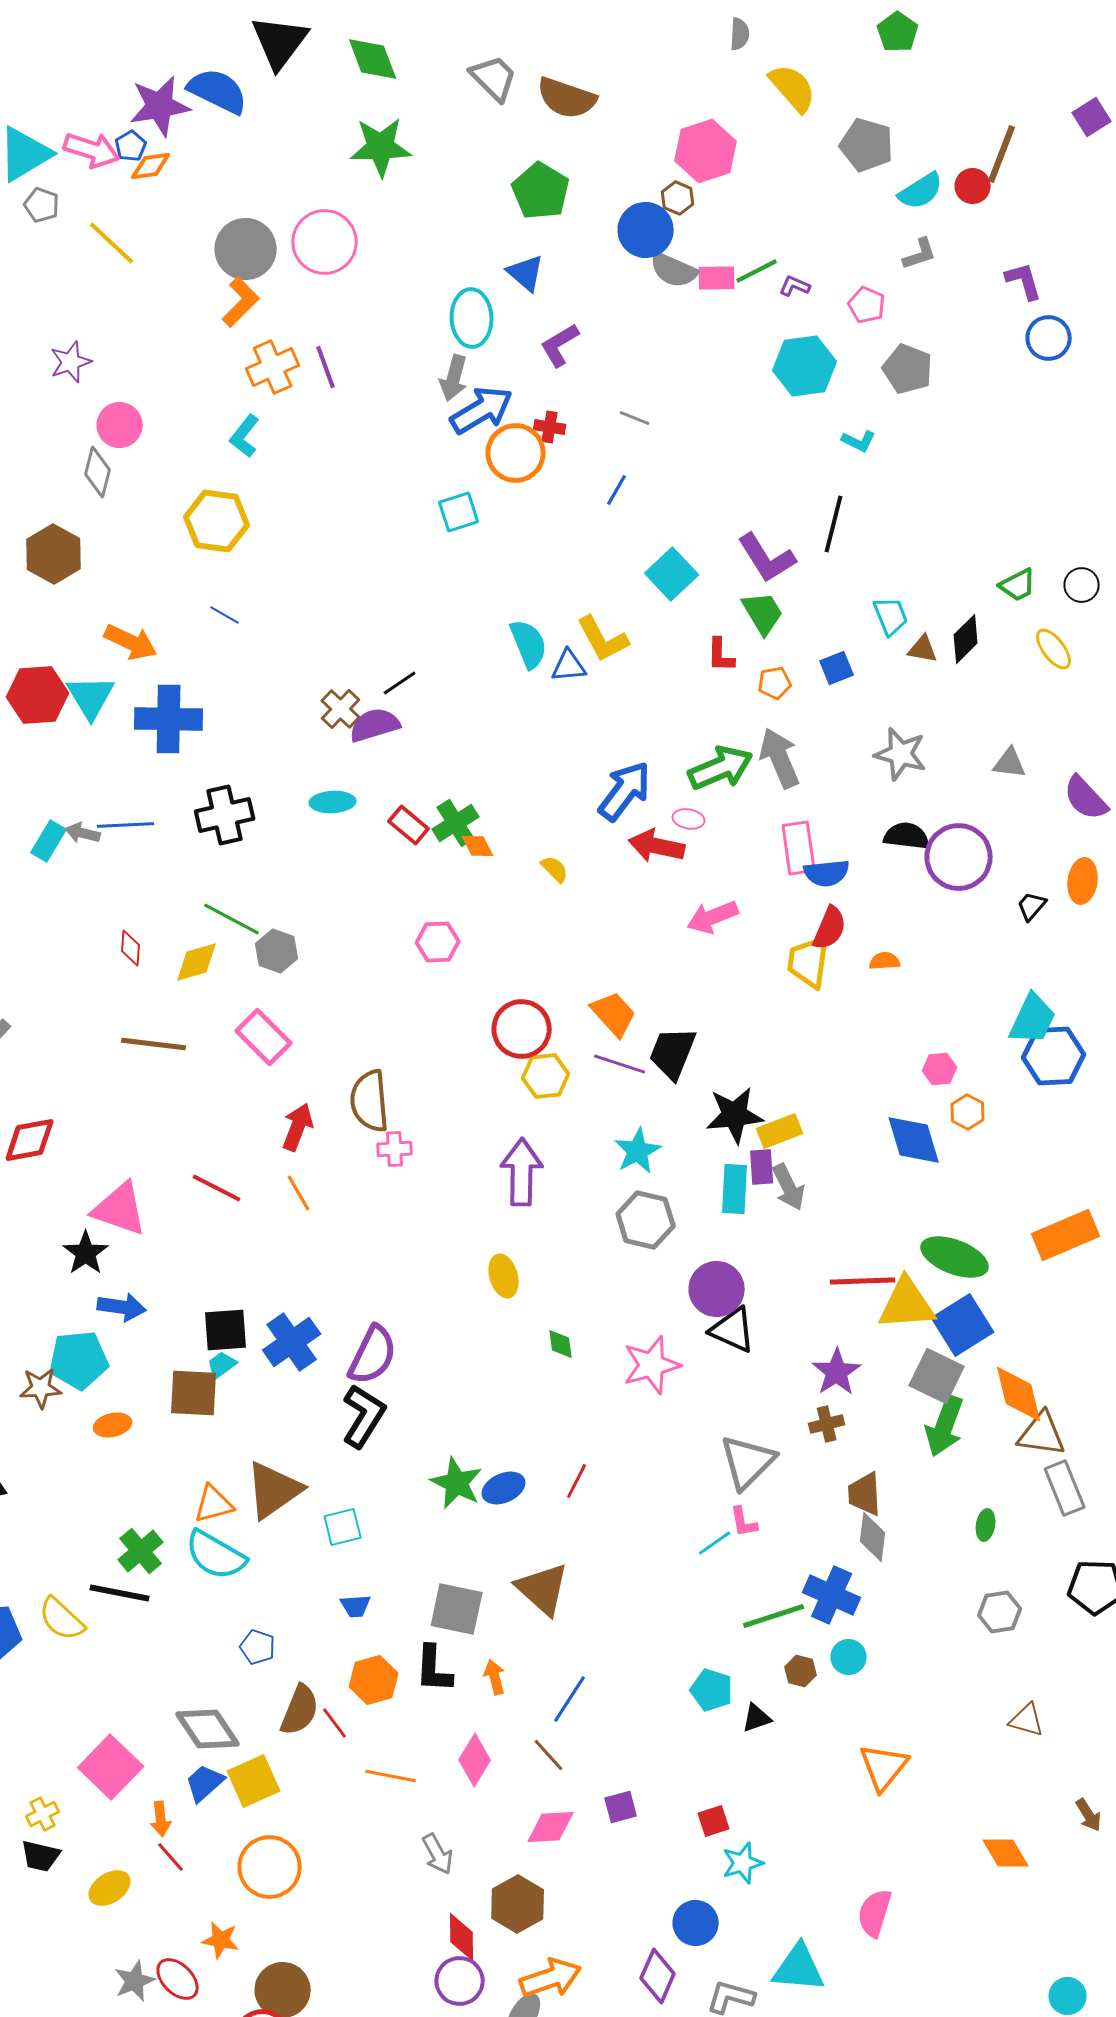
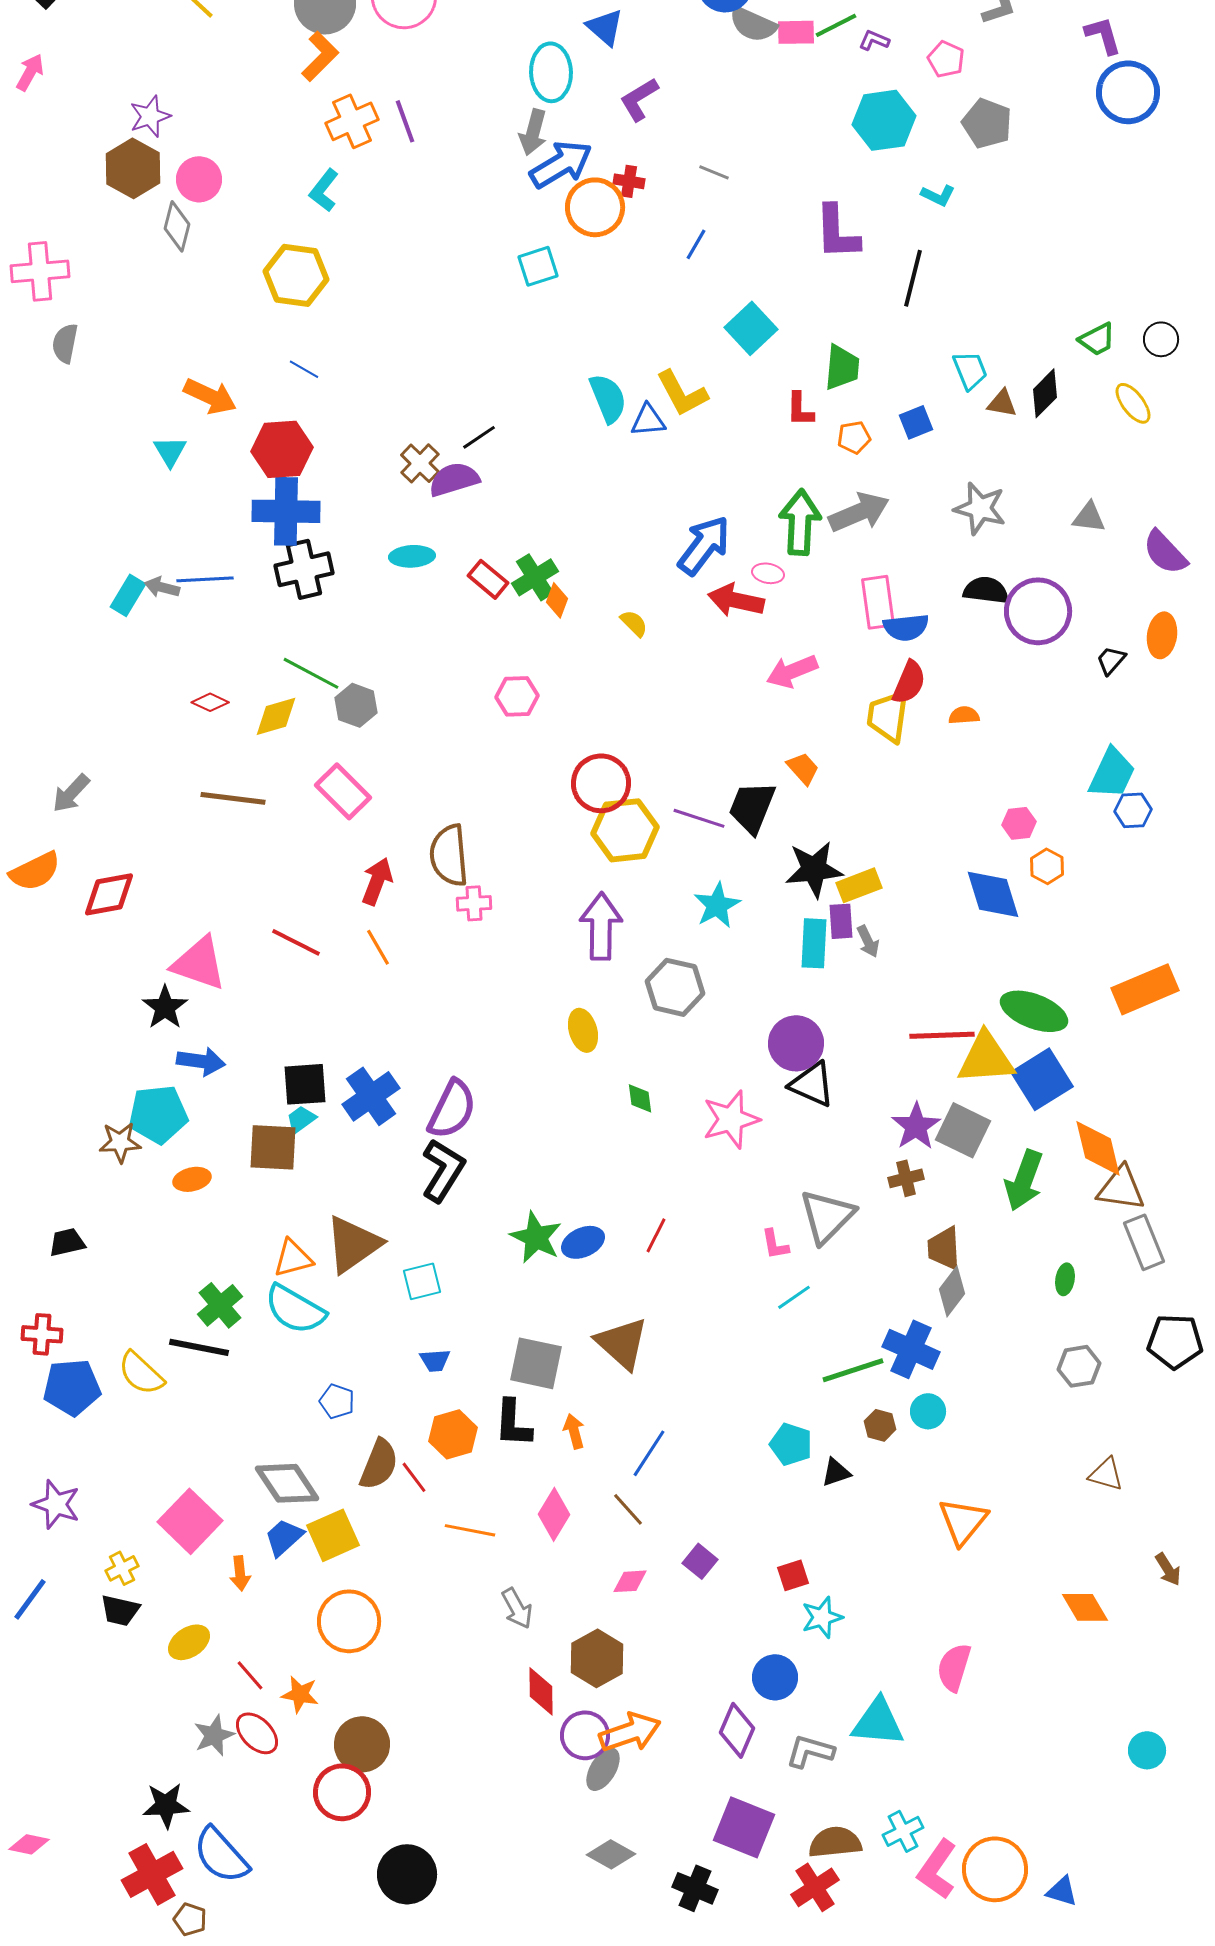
blue circle: (1049, 338) -> (1128, 92), size x1.4
brown hexagon: (54, 554) -> (133, 168), moved
purple L-shape: (767, 558) -> (837, 232), moved, turned 30
green trapezoid: (763, 613) -> (842, 367), turned 36
red hexagon: (38, 695) -> (282, 449), moved
cyan triangle: (91, 697) -> (170, 451), size x0.7
blue cross: (169, 719) -> (286, 511), moved
gray arrow: (780, 758) -> (859, 512), turned 90
green arrow: (721, 768) -> (800, 522), turned -64
orange diamond: (478, 846) -> (557, 600), turned 48
red diamond: (131, 948) -> (210, 702), turned -69
orange trapezoid: (614, 1014) -> (803, 768), moved, size x0.7
blue hexagon: (1054, 1056) -> (1133, 810), size x0.6
yellow hexagon: (546, 1076) -> (625, 830), size x1.4
gray arrow: (789, 1187) -> (868, 941), size x0.7
gray hexagon: (646, 1220) -> (675, 987), moved
gray square: (937, 1376) -> (963, 1130), moved
pink L-shape: (744, 1522) -> (775, 1244), moved
gray diamond: (873, 1537) -> (952, 1291), turned 30
purple square: (621, 1807) -> (700, 1561), turned -36
pink diamond: (551, 1827) -> (630, 1581), size x0.7
red line: (171, 1857) -> (250, 1675), moved
purple circle: (460, 1981) -> (585, 1735), moved

